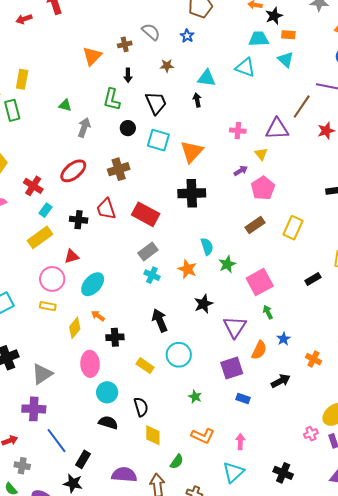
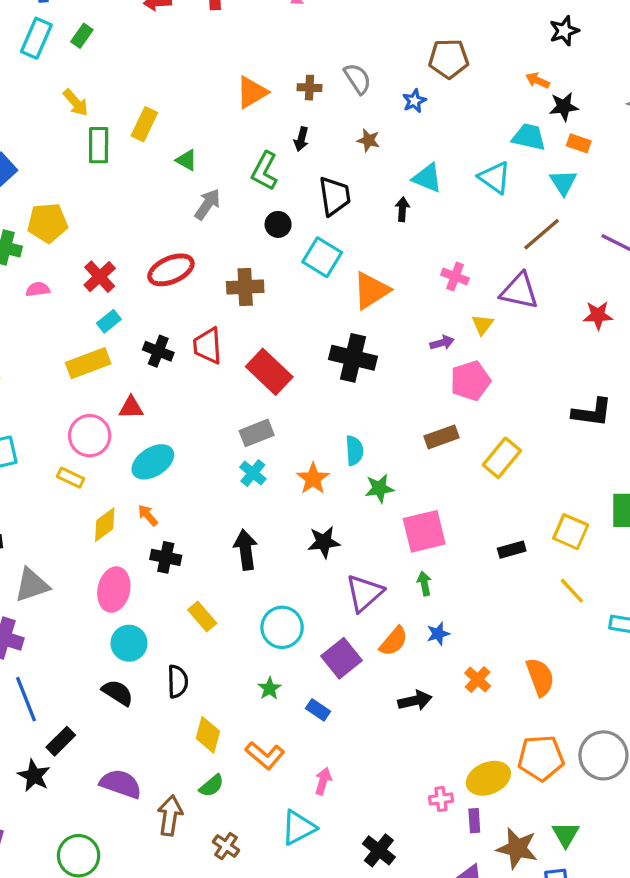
yellow rectangle: (22, 79) -> (144, 124), moved
brown line: (302, 106) -> (542, 234), moved
cyan circle: (179, 355) -> (282, 627), moved
purple square: (232, 368) -> (341, 658), turned -35
blue rectangle: (243, 399) -> (318, 710), moved
yellow diamond: (153, 435) -> (208, 735), moved

